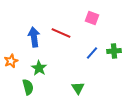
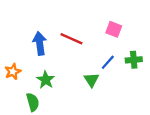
pink square: (92, 18) -> (114, 29), moved
green triangle: (78, 88) -> (91, 80), moved

